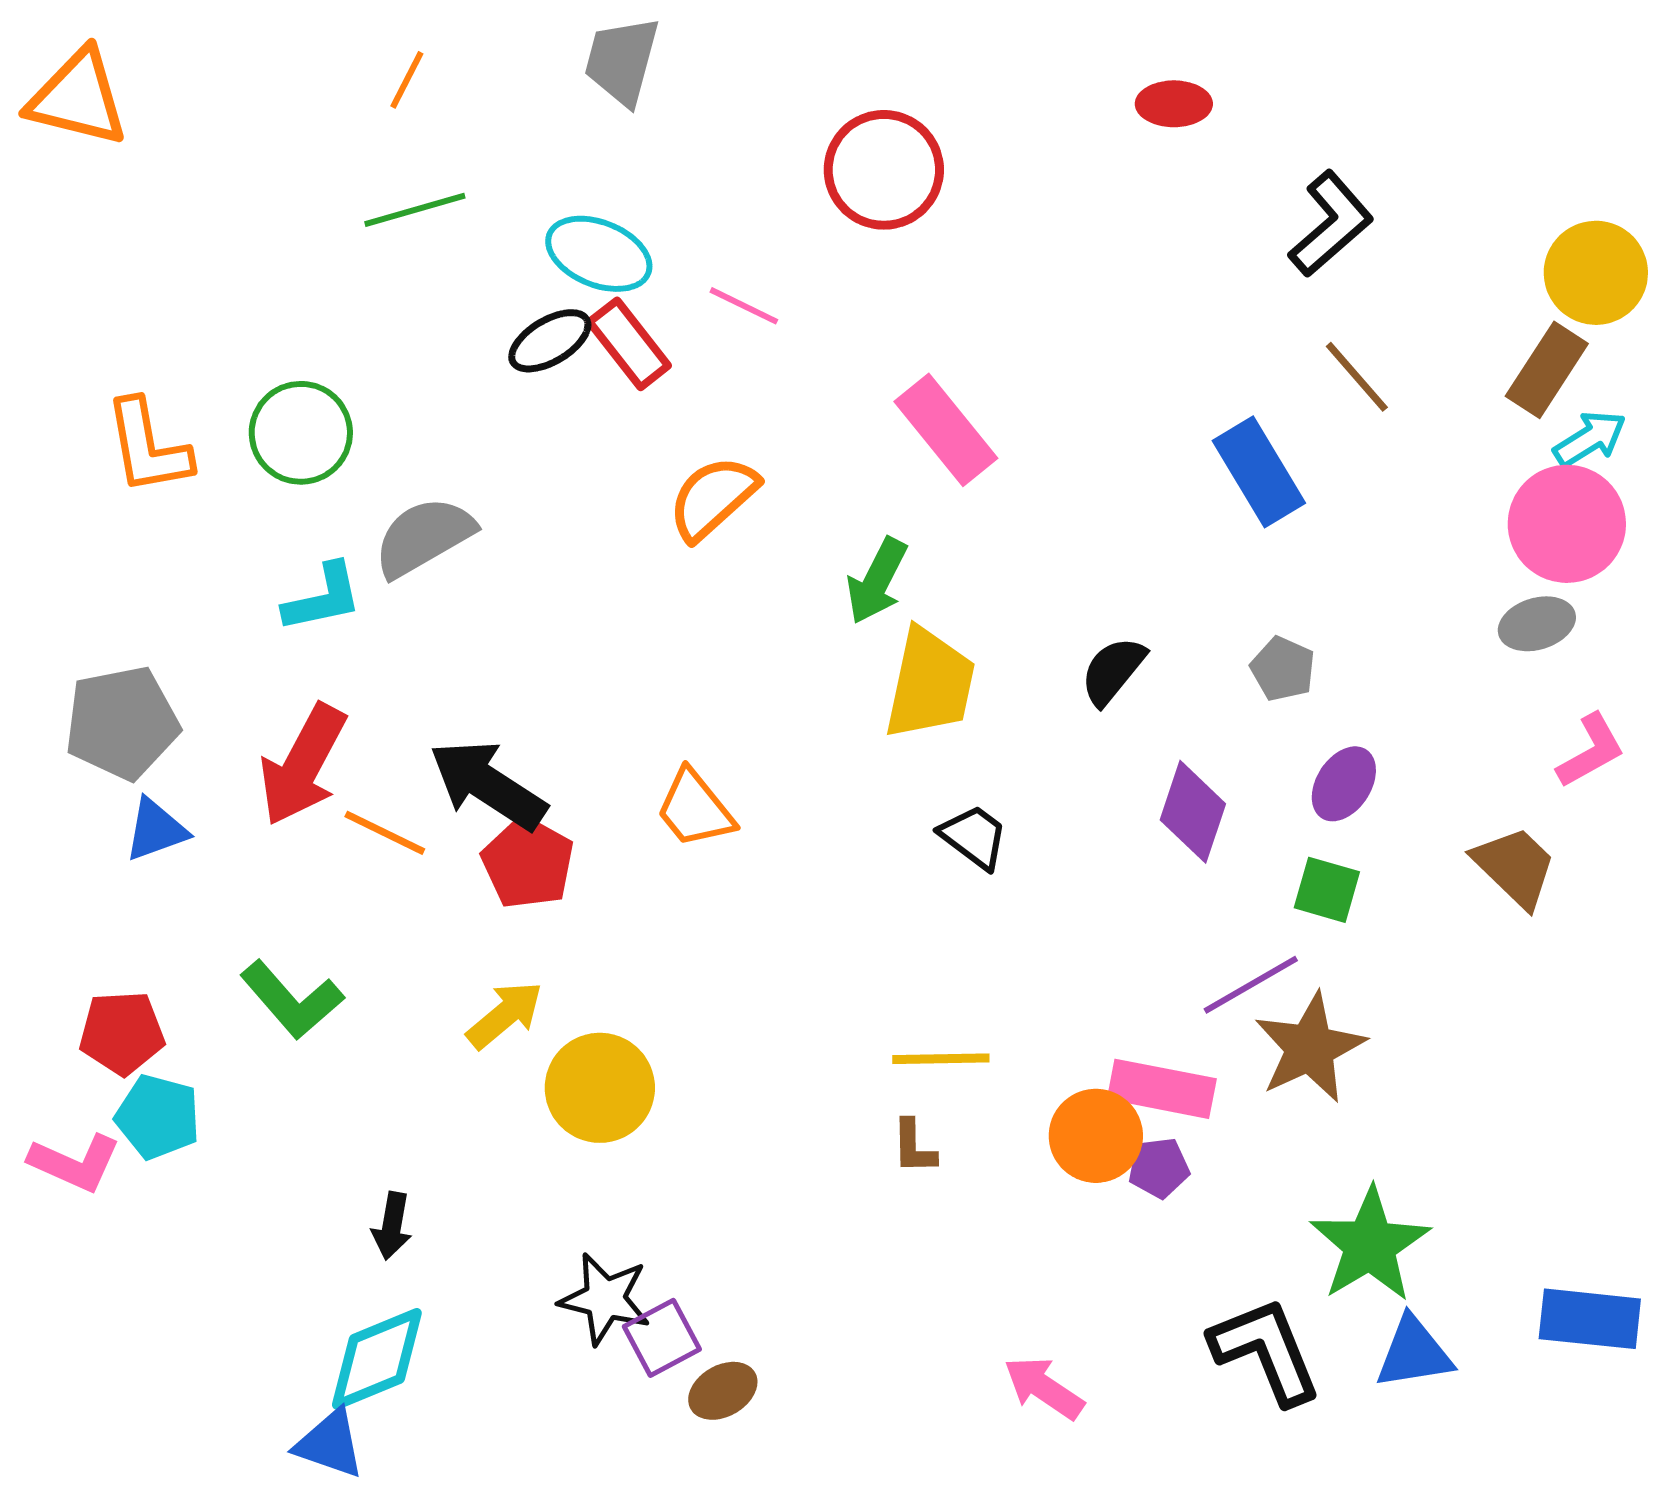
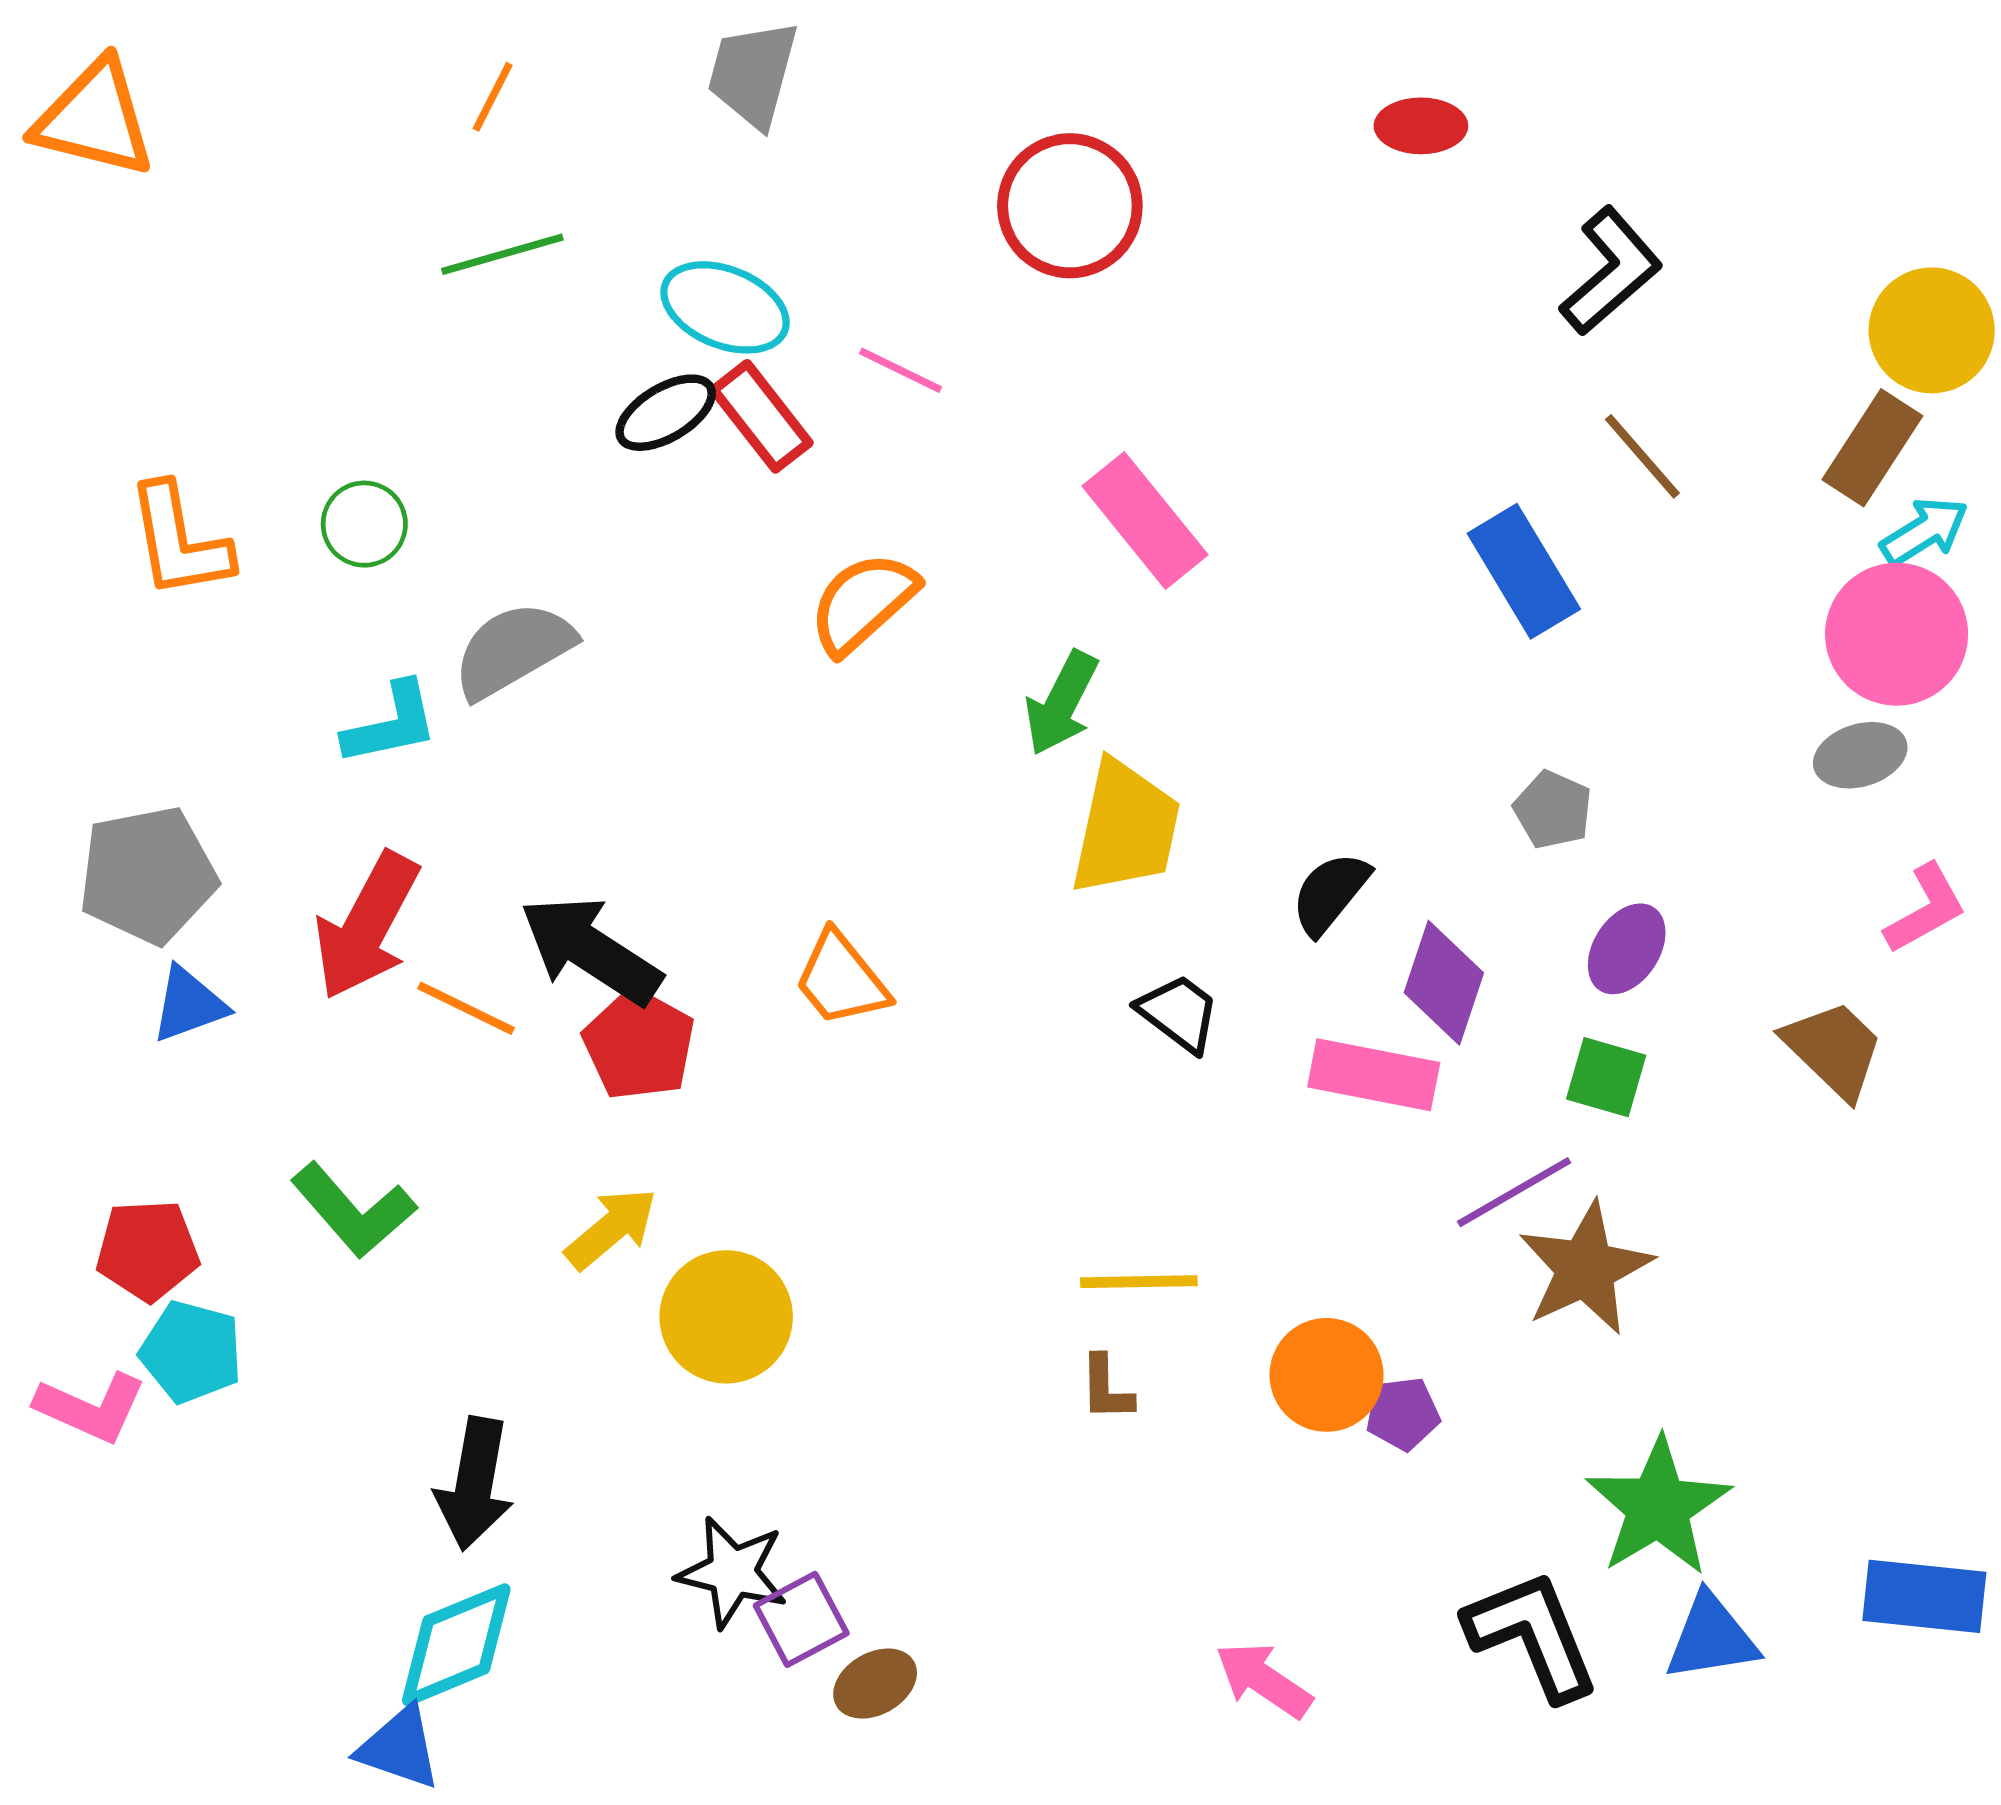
green circle: (301, 433) -> (364, 524), size x0.7
black semicircle: (1113, 671) -> (1330, 893), moved
pink rectangle: (1162, 1089) -> (1374, 1075), moved
black arrow: (392, 1226) -> (474, 1484), size x1.6

